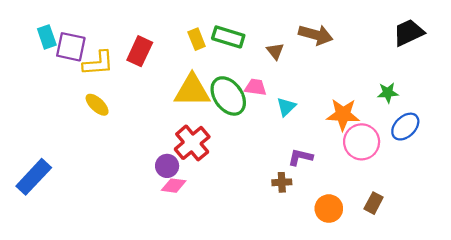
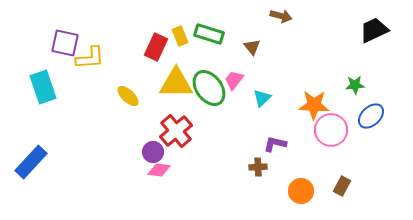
brown arrow: (316, 35) -> (281, 16), moved, size x0.7
cyan rectangle: (47, 37) -> (43, 87), moved, size x1.5
red rectangle: (140, 51) -> (156, 47), moved
pink trapezoid: (256, 87) -> (234, 80), turned -60
yellow ellipse: (97, 105) -> (128, 96), moved

